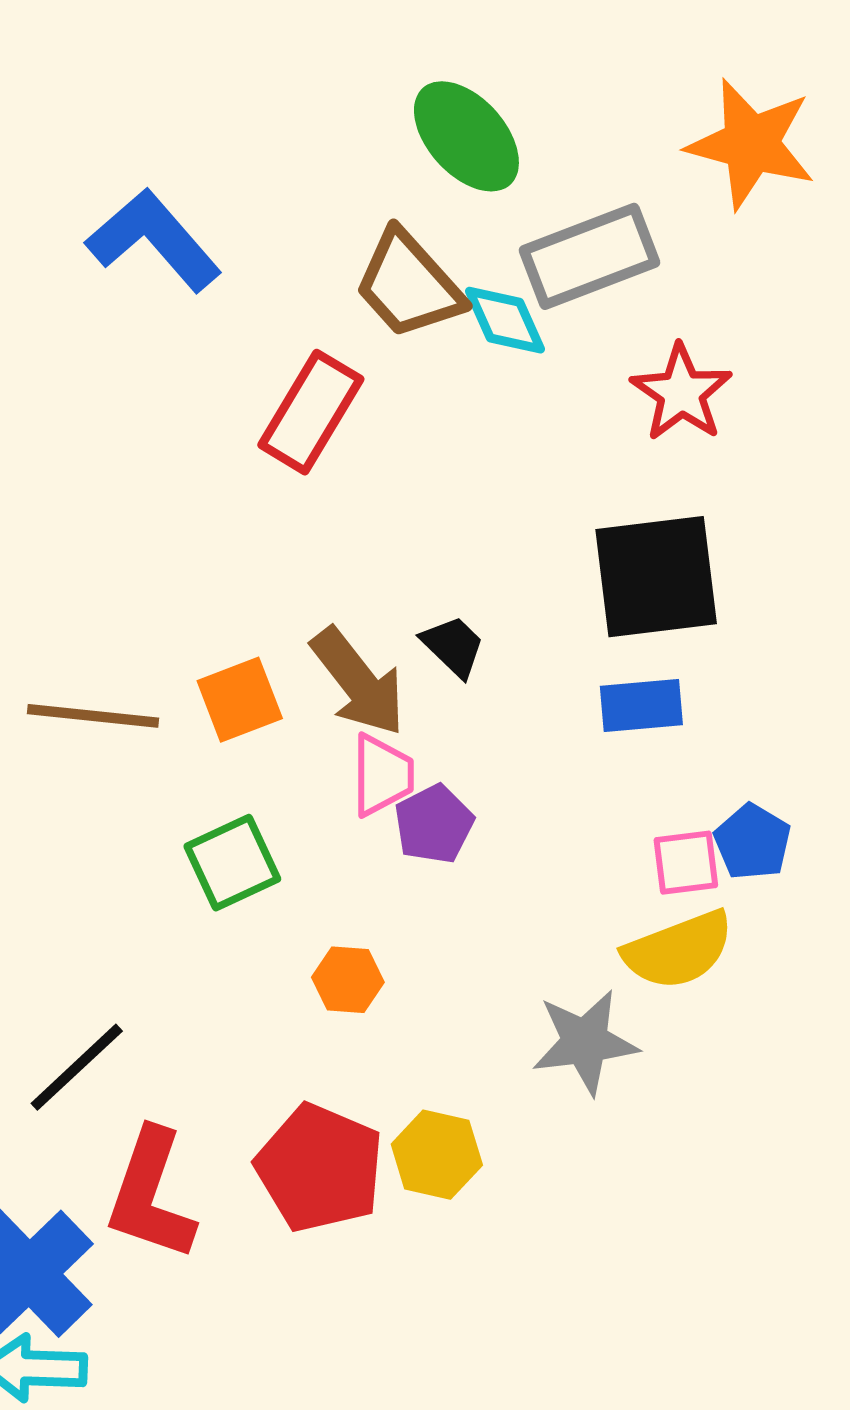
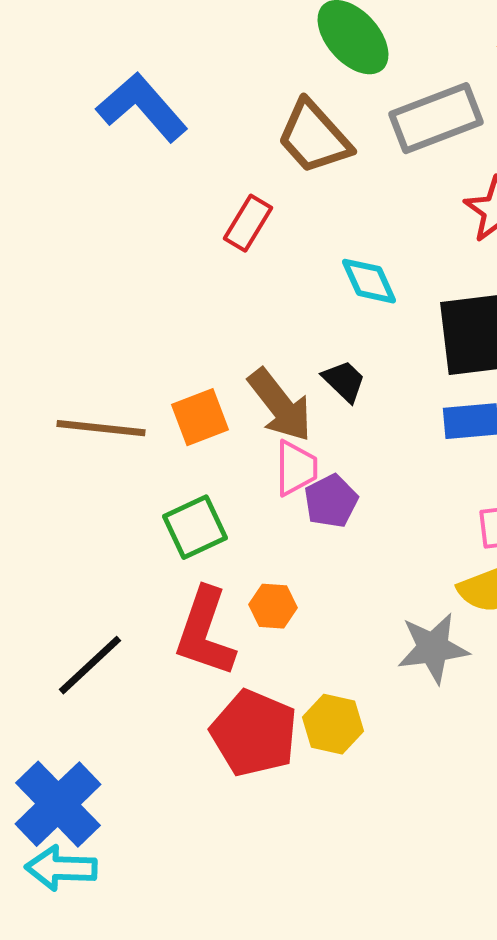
cyan diamond: (505, 320) -> (369, 281), moved
red rectangle: (311, 412) -> (248, 223), size x0.7
red L-shape: (151, 1195) -> (205, 632), moved

